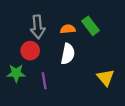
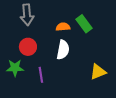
gray arrow: (38, 27) -> (27, 15), moved
yellow triangle: (106, 78) -> (98, 72), turned 48

